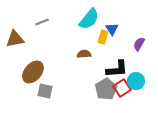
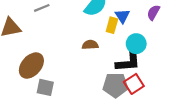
purple semicircle: (139, 44) -> (153, 13), moved
cyan circle: (136, 81) -> (136, 44), moved
gray pentagon: (106, 89) -> (115, 85), turned 30

